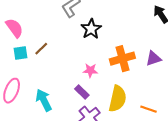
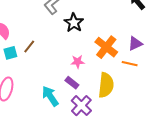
orange cross: (122, 59) -> (106, 47), turned -30
cyan arrow: (44, 100) -> (50, 96), moved
orange line: (149, 109) -> (130, 64), moved

